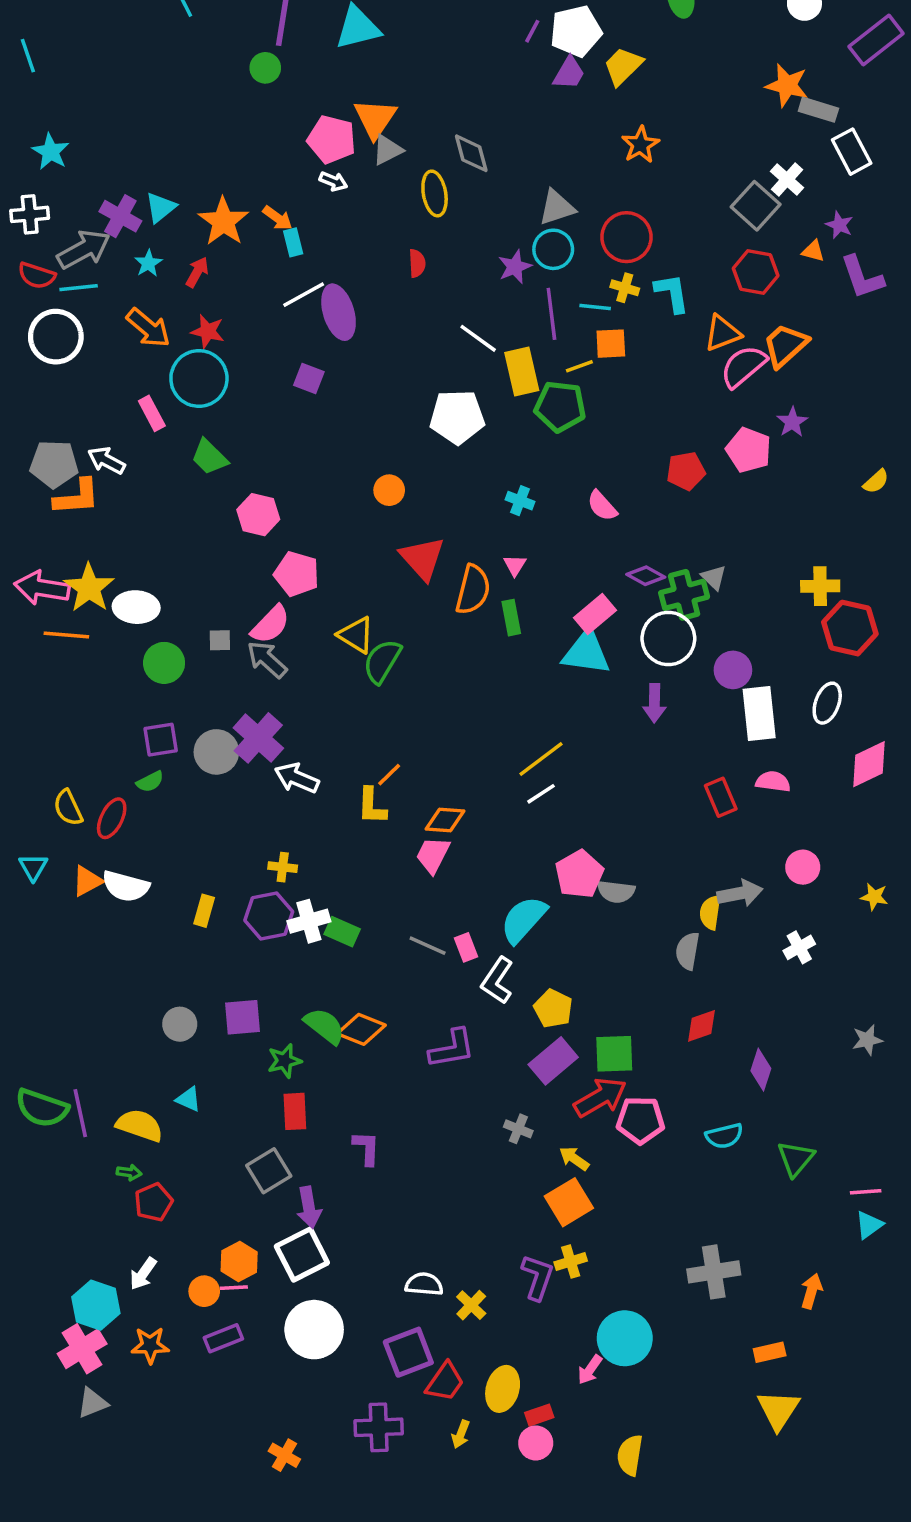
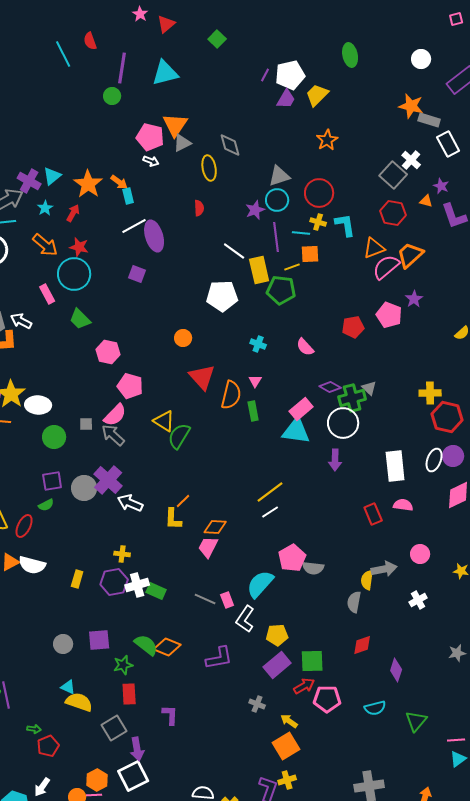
purple circle: (733, 670) -> (453, 456), moved
yellow pentagon: (553, 1008) -> (277, 635), turned -30
red arrow: (600, 1097) -> (304, 686), size x0.7
yellow semicircle: (140, 1125) -> (79, 702), moved

